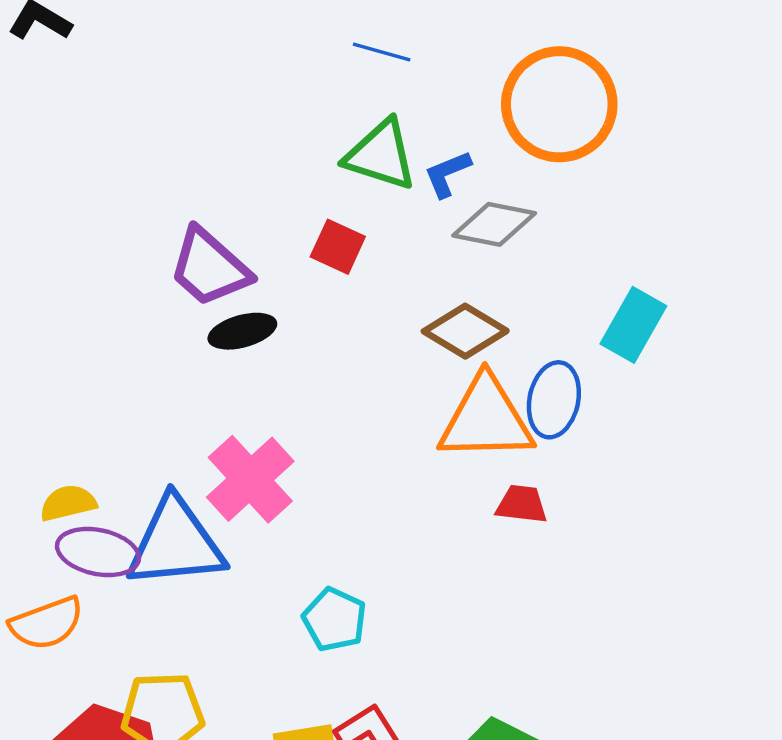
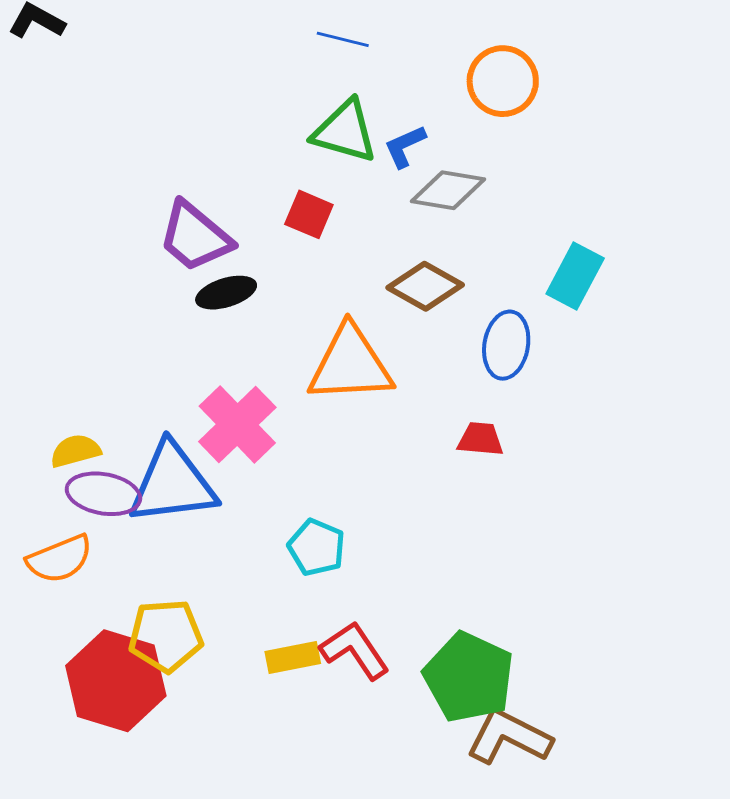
orange circle: (559, 104) -> (503, 81), size x0.7
orange triangle: (486, 419) -> (350, 364), moved

